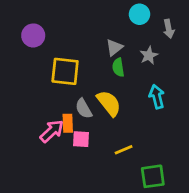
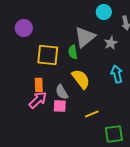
gray triangle: (114, 47) -> (85, 37), size x1.6
green semicircle: (118, 67) -> (73, 52), moved
gray semicircle: (84, 109) -> (62, 92), moved
orange rectangle: (68, 123) -> (39, 85), moved

